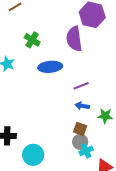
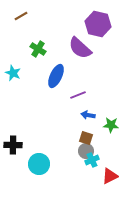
purple semicircle: (74, 39) -> (80, 48), turned -40
blue ellipse: (50, 67) -> (56, 76), turned -60
purple line: (81, 86) -> (78, 95), moved

